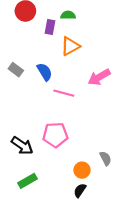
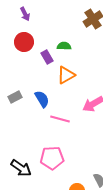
purple rectangle: (50, 27) -> (47, 57), turned -40
gray rectangle: (16, 70) -> (15, 97), turned -64

